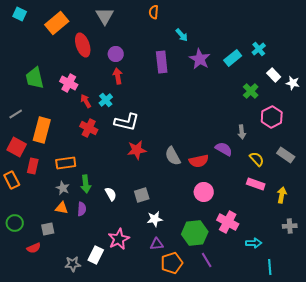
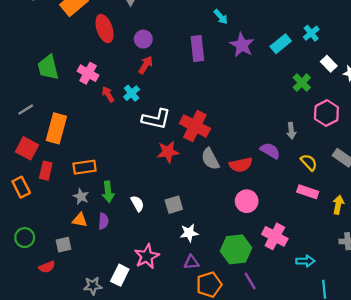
red arrow: (118, 76) -> (146, 65), turned 42
red cross: (89, 128) -> (195, 126), moved, size x1.4

